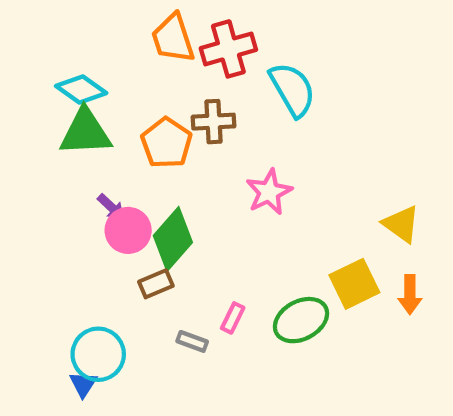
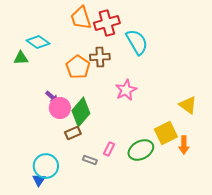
green triangle: (85, 132) -> (21, 58), moved, size x0.6
orange arrow: (410, 294) -> (184, 145), moved

